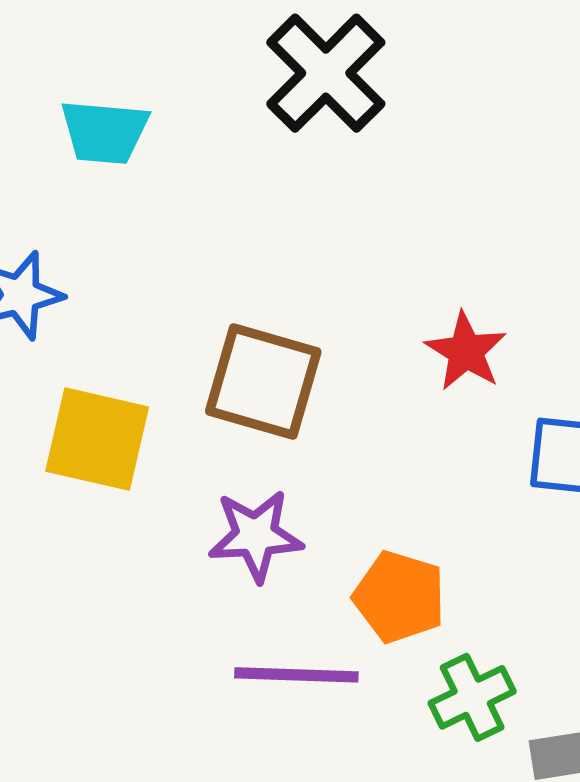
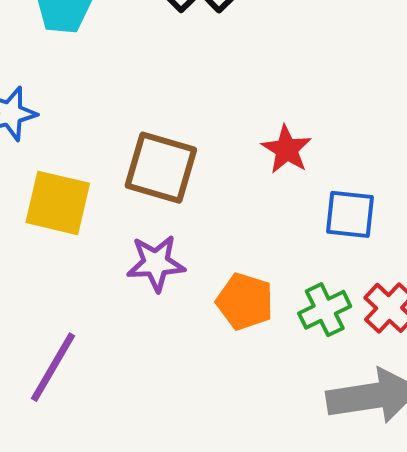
purple line: (296, 675) -> (53, 367), moved, turned -62
green cross: (472, 697) -> (325, 310), moved

